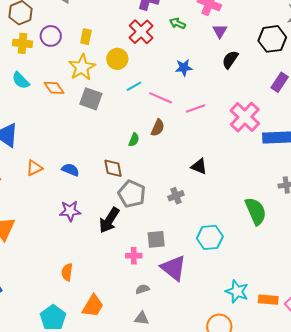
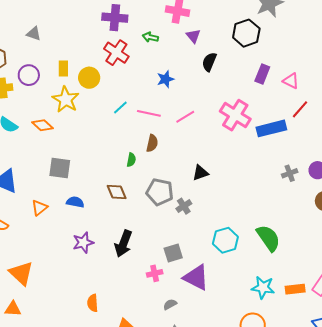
yellow circle: (117, 59) -> (89, 78), moved
gray square: (91, 99) -> (60, 168), moved
black triangle: (199, 166) -> (200, 173), turned -30
gray pentagon: (132, 194) -> (160, 192), moved
green semicircle: (256, 211) -> (268, 238), moved

